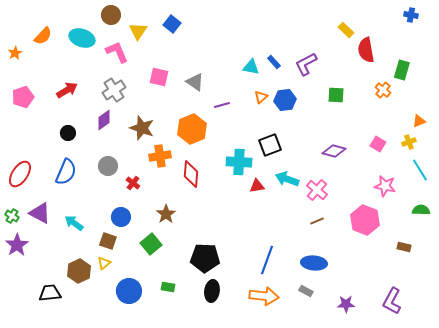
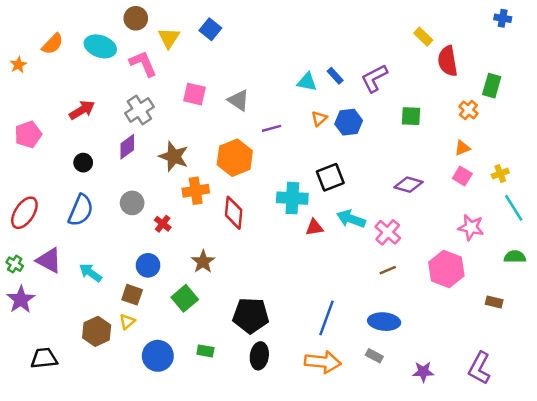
pink pentagon: (23, 97) -> (28, 134), moved
orange triangle: (419, 121) -> (462, 148), moved
black trapezoid: (50, 293) -> (44, 358), moved

